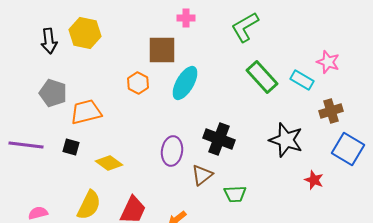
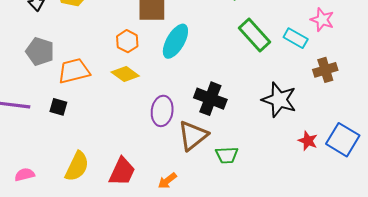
blue square: (348, 149) -> (343, 140), moved
yellow diamond: (109, 163) -> (125, 74), moved
brown triangle: (202, 175) -> (193, 136), size x1.4

